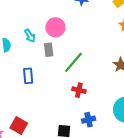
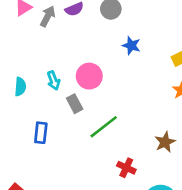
gray rectangle: (49, 50) -> (75, 104), turned -32
red cross: (79, 90) -> (126, 168), moved

